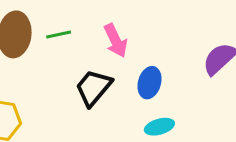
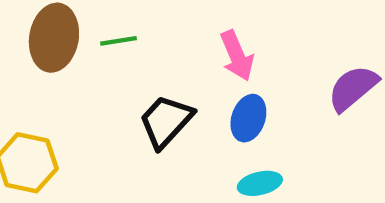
pink arrow: (116, 41) -> (237, 56), moved

